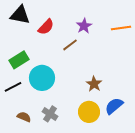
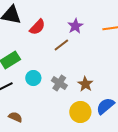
cyan circle: (42, 78) -> (33, 78), size x0.6
gray cross: (50, 114) -> (59, 83), moved

